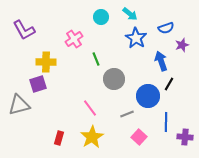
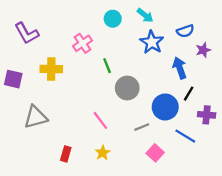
purple square: (38, 84) -> (13, 79), moved, turned 30
gray triangle: (19, 105) -> (36, 117), moved
blue line: (166, 122) -> (185, 136), turned -60
yellow star: (92, 137) -> (103, 153), size x0.6
purple cross: (185, 137) -> (207, 115), moved

